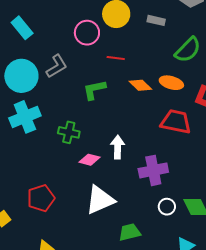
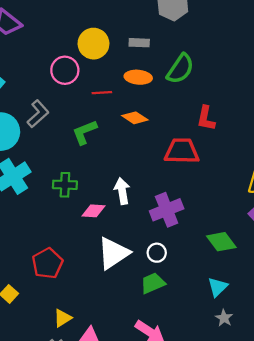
orange ellipse: (171, 83) -> (138, 77), moved
white circle: (167, 207) -> (157, 253), moved

